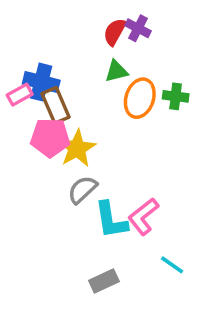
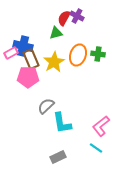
green triangle: (116, 71) -> (56, 33), moved
yellow star: (77, 148) -> (54, 62), moved
pink L-shape: (143, 216) -> (101, 126), moved

